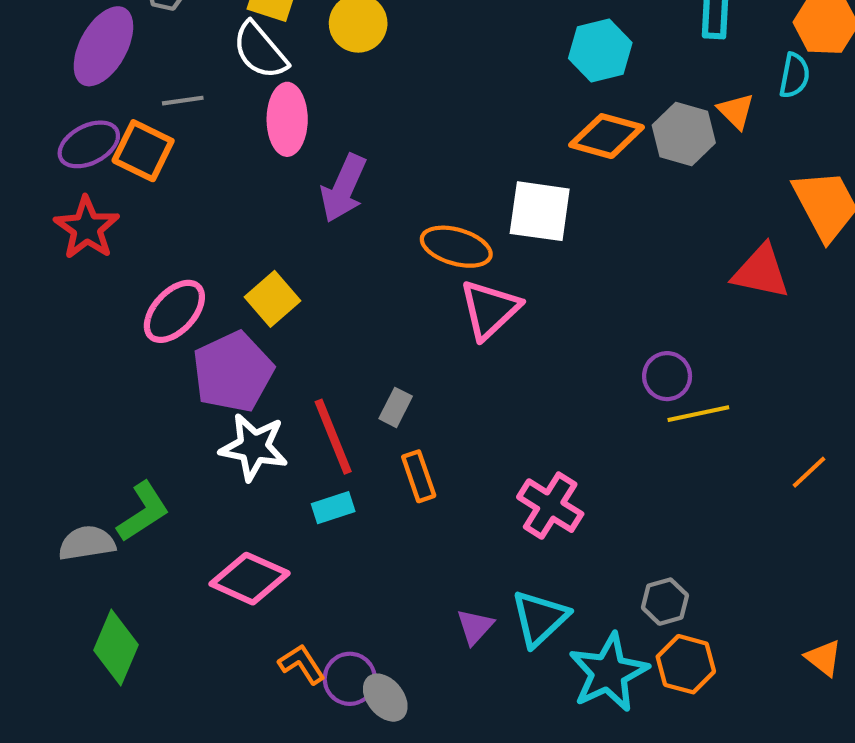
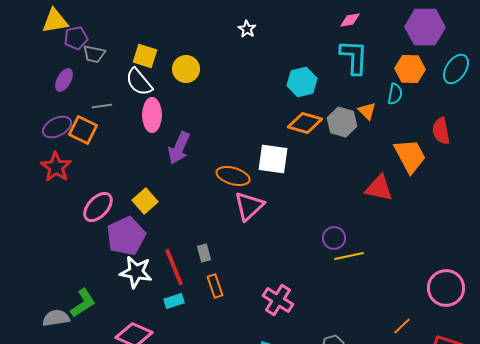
purple ellipse: (103, 46) -> (64, 80), size x0.6
gray rectangle: (396, 407) -> (204, 253), turned -42
orange line: (809, 472) -> (402, 326), moved

